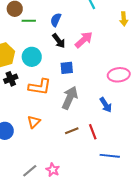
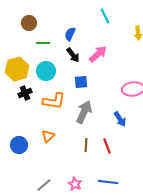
green line: (29, 21) -> (43, 43), moved
brown line: (72, 131) -> (86, 145), turned -64
blue line: (110, 156) -> (108, 182), moved
pink star: (53, 170) -> (75, 184), moved

